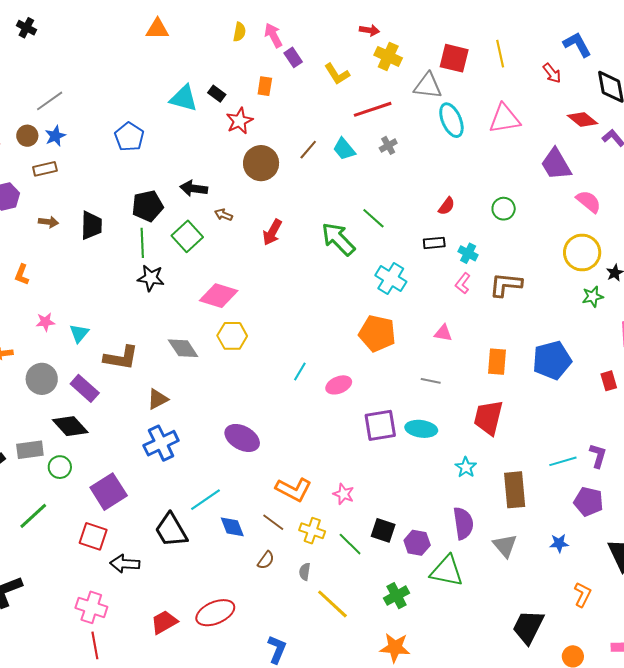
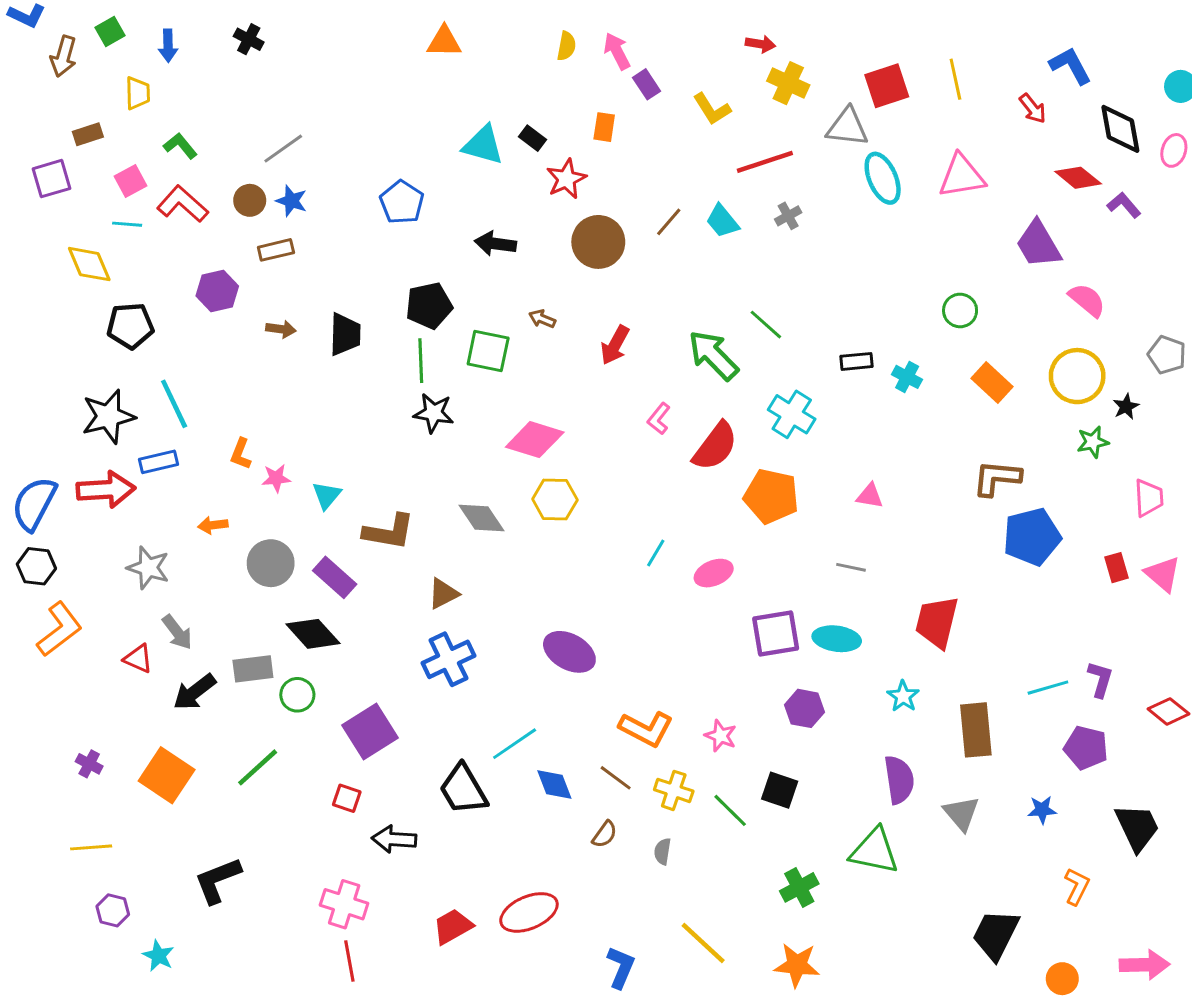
red square: (454, 58) -> (887, 86), turned -32
blue star: (55, 136) -> (291, 201), turned -30
black arrow: (194, 188) -> (495, 244), moved
red semicircle: (447, 206) -> (715, 446), moved, size x1.8
green square: (187, 236) -> (488, 351), turned -36
orange L-shape: (22, 275) -> (241, 454), moved
pink L-shape: (463, 283) -> (659, 419), moved
brown L-shape: (506, 285) -> (997, 478), moved
orange rectangle: (497, 362) -> (992, 382), moved, turned -52
red square: (93, 536) -> (347, 798), size x0.7
purple hexagon: (417, 543) -> (804, 708), moved
yellow line: (332, 604) -> (703, 943), moved

